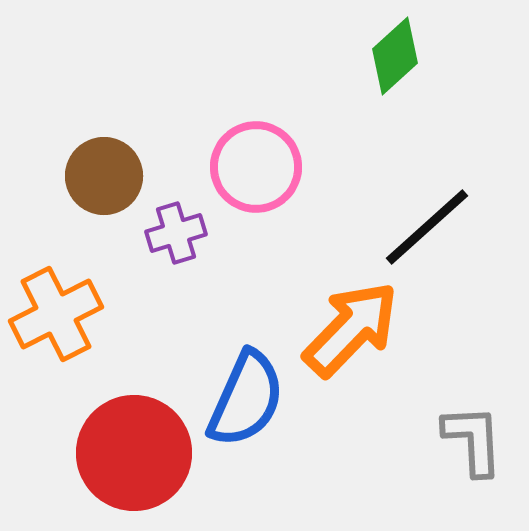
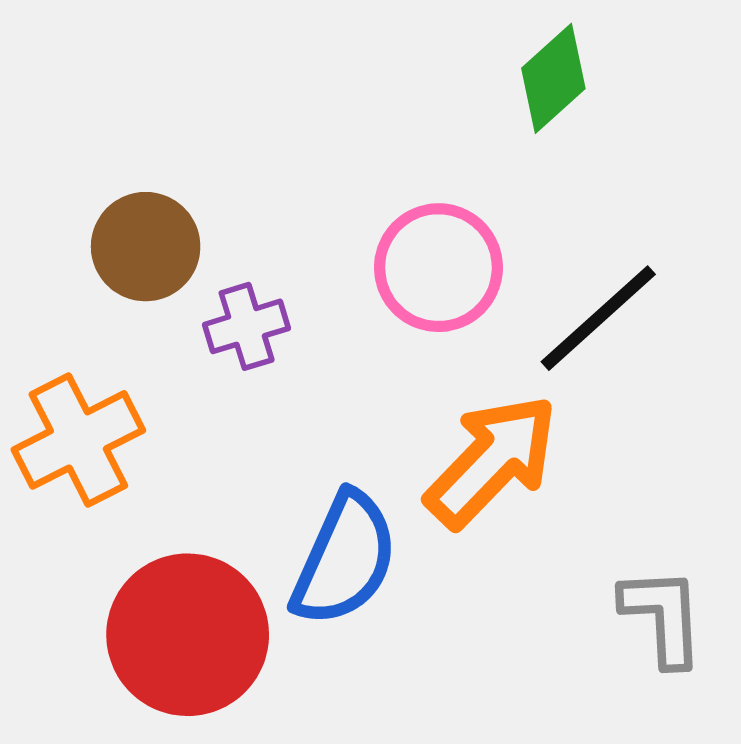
pink circle: (256, 167) -> (438, 268), moved

